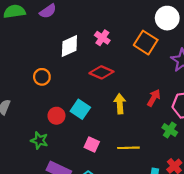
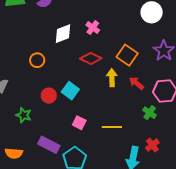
orange square: (146, 43) -> (127, 55), moved
red arrow: (154, 98) -> (136, 83), turned -84
yellow arrow: (120, 104) -> (112, 78), moved
green star: (39, 140) -> (24, 115), moved

